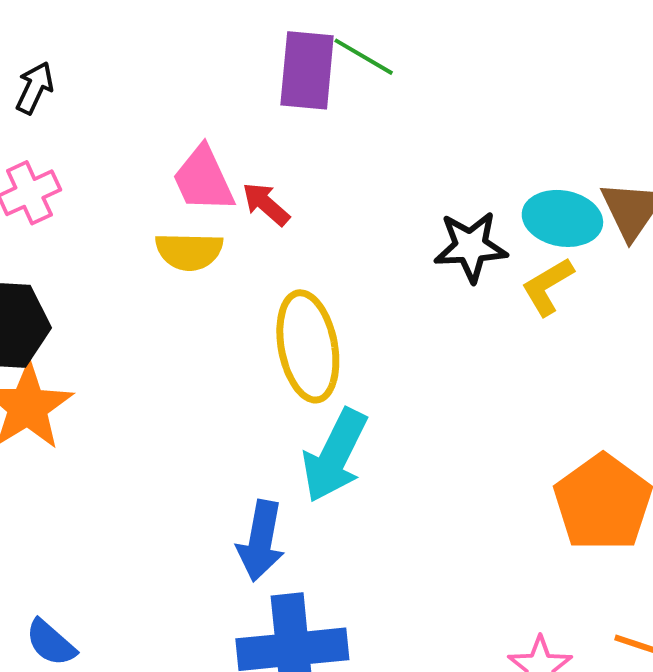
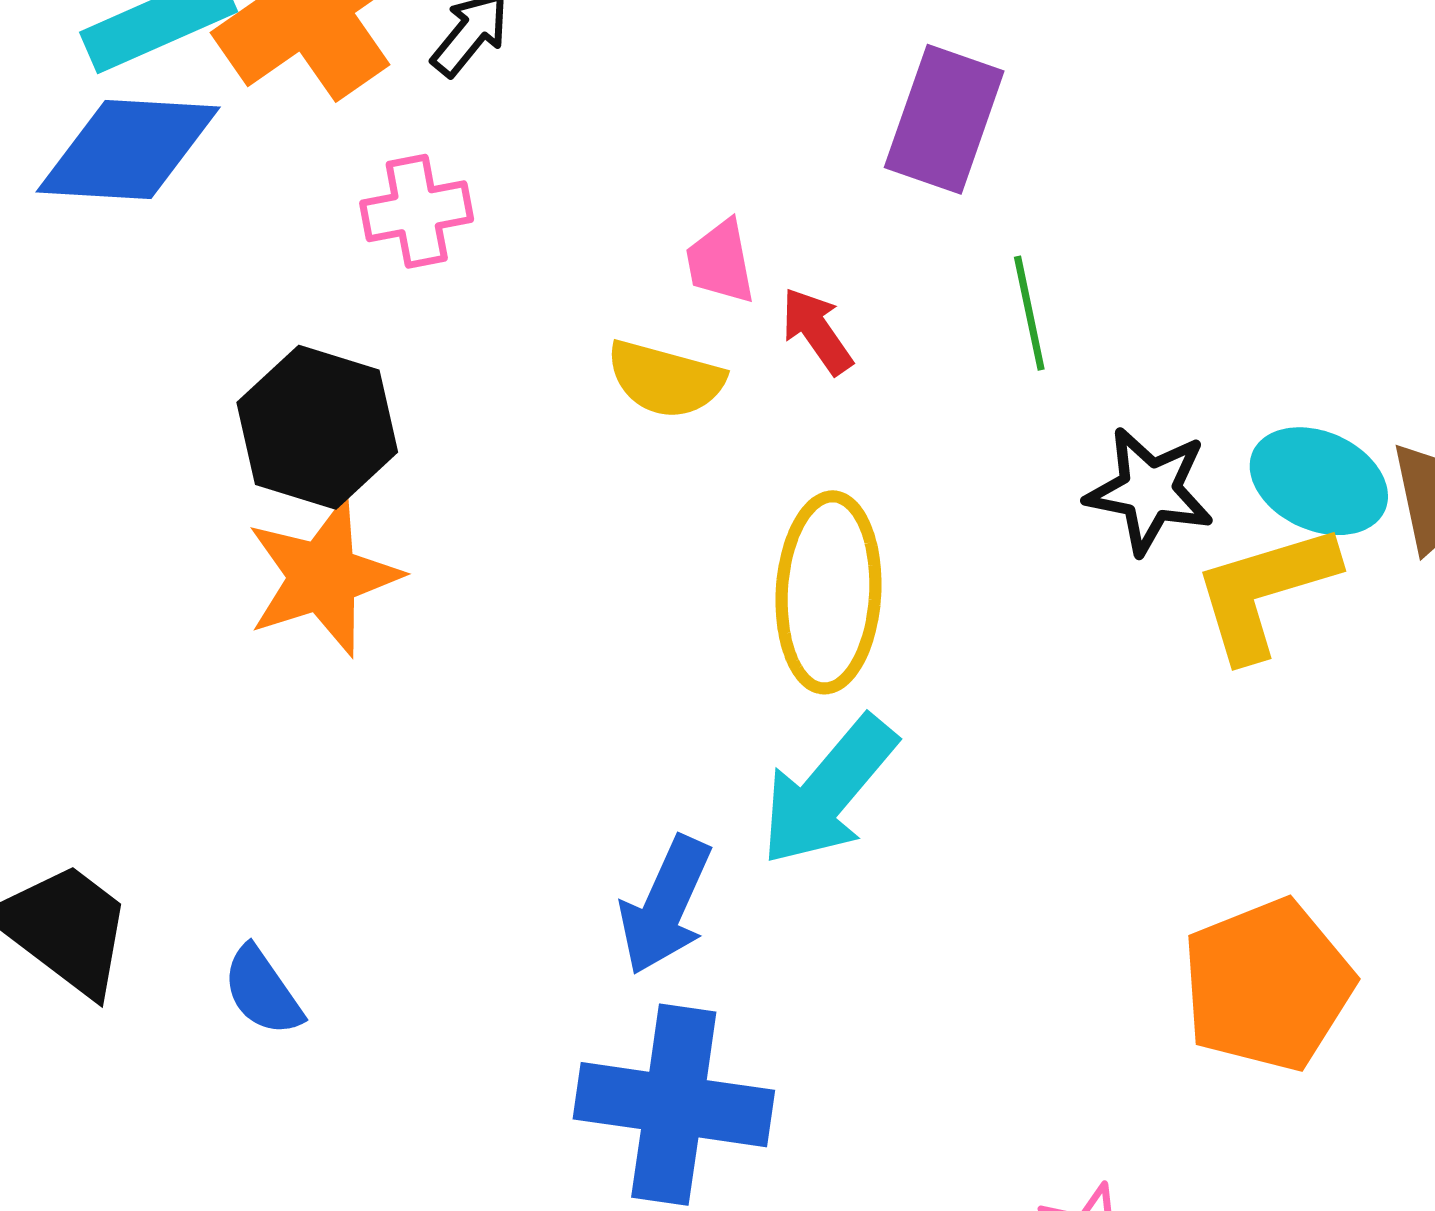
green line: (364, 57) -> (1029, 313), moved, turned 34
pink trapezoid: (203, 179) -> (720, 262), size x0.7
yellow L-shape: (548, 286) -> (1264, 591), size x1.5

